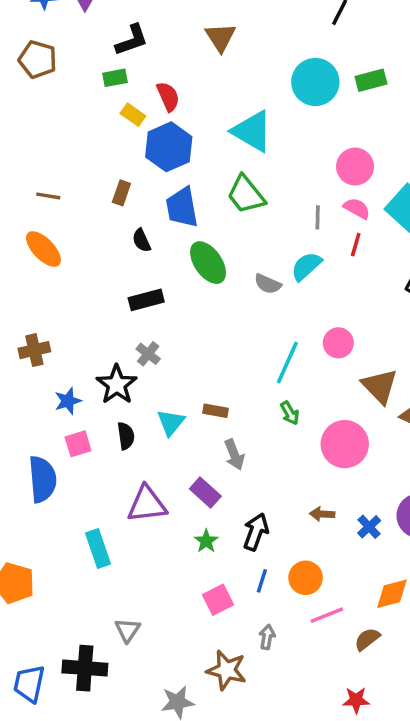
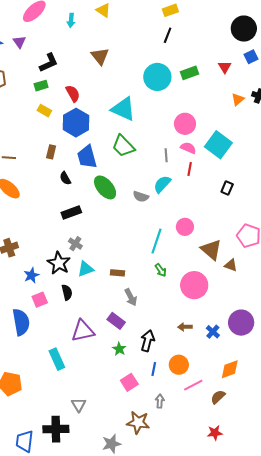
yellow rectangle: (133, 115) -> (44, 111), moved
cyan triangle: (171, 422) -> (86, 269), moved, turned 36

